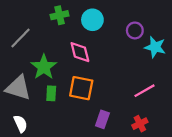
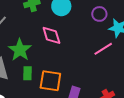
orange square: (81, 88) -> (50, 81), moved
pink line: (144, 91) -> (103, 49), moved

